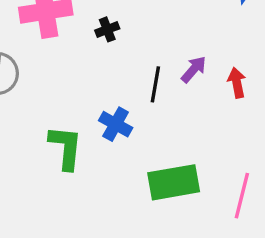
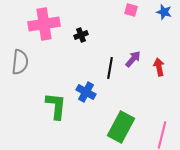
green rectangle: (174, 182) -> (121, 127), turned -52

